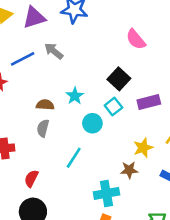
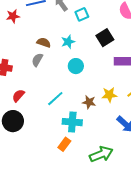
cyan square: (113, 106) -> (82, 14), moved
cyan line: (74, 158) -> (55, 99), moved
brown star: (129, 170) -> (89, 102), moved

